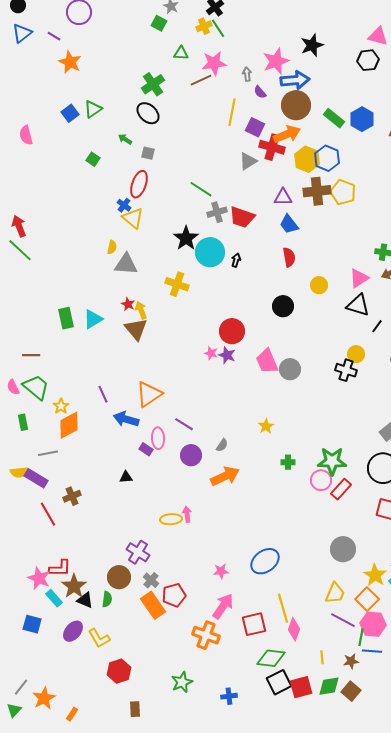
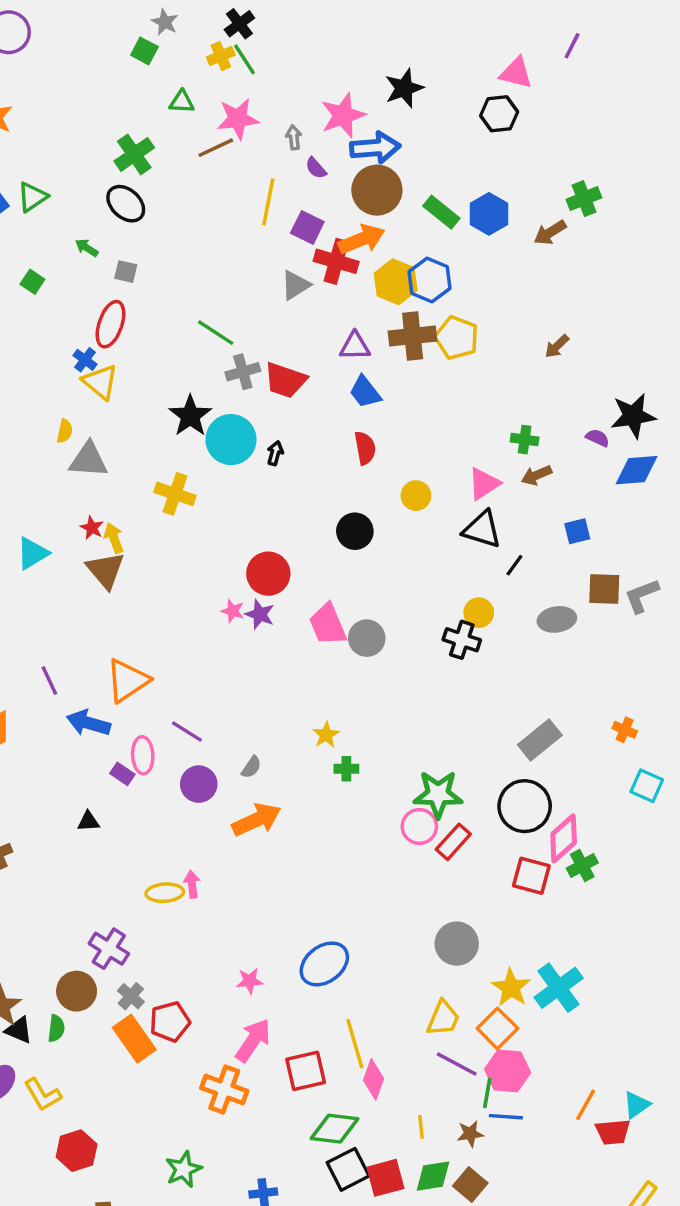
green cross: (288, 462) -> (346, 769), moved

